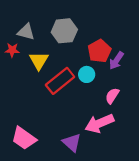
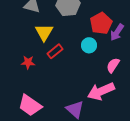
red star: (12, 50) -> (28, 62), moved
red rectangle: (60, 81) -> (55, 51), moved, size x0.6

